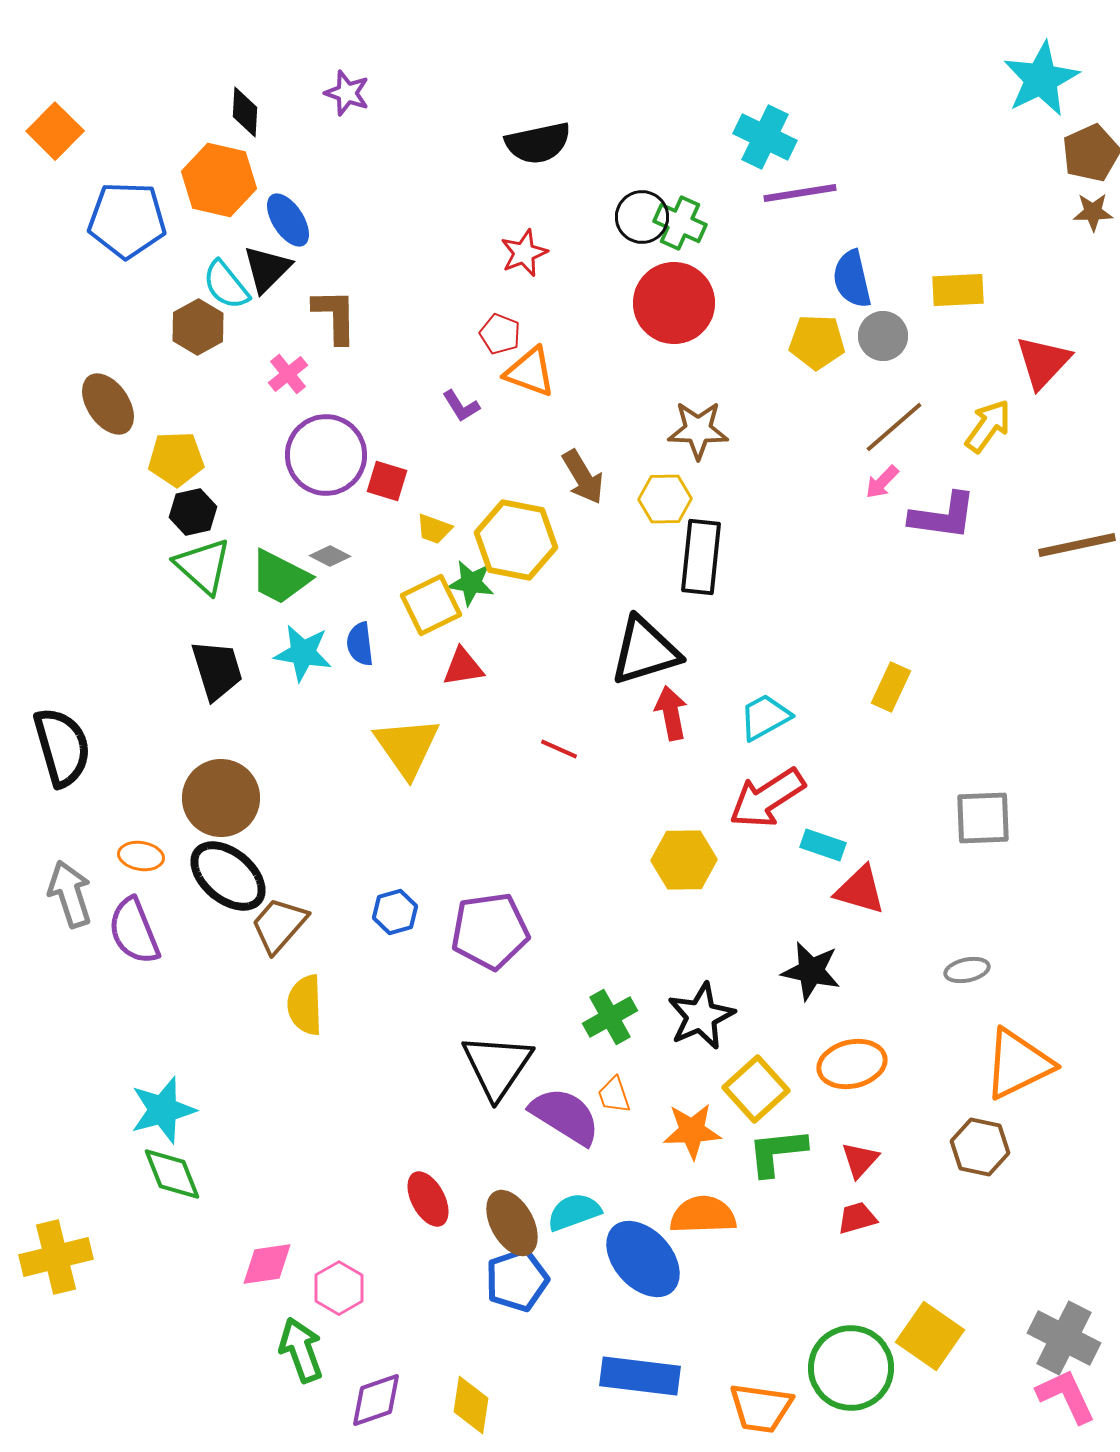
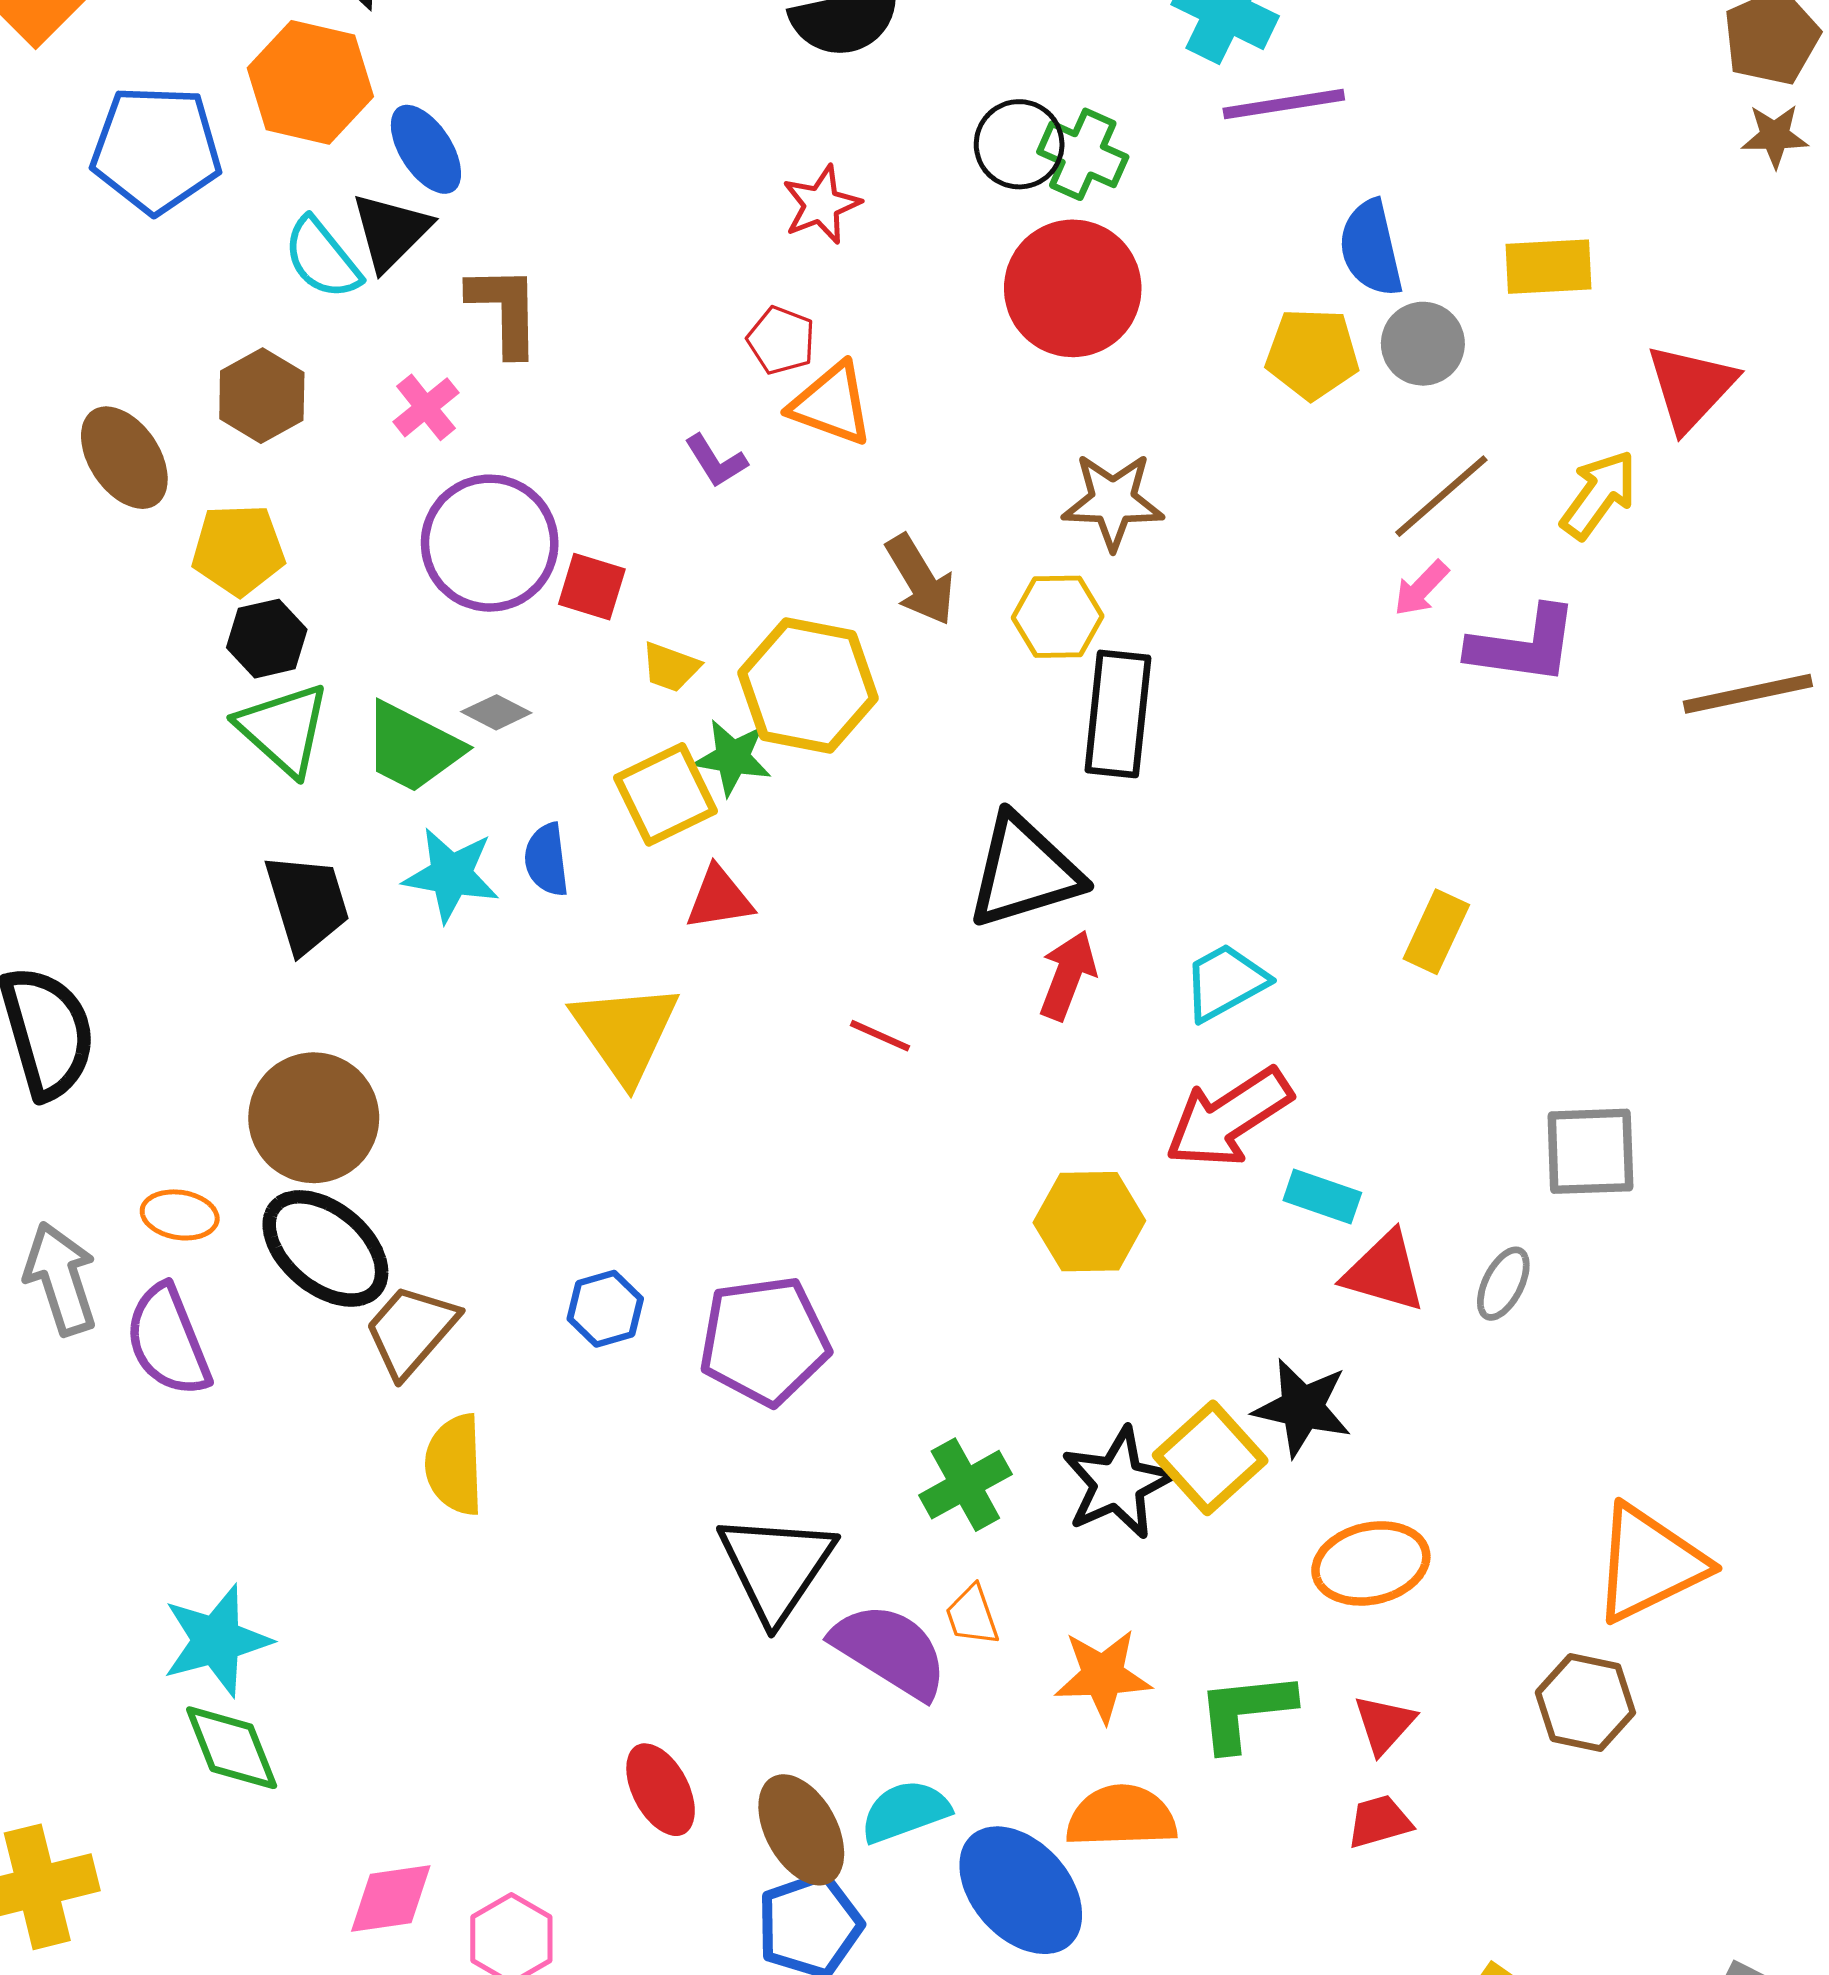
brown hexagon: (198, 327) -> (262, 396), moved
red arrow: (671, 713) -> (1068, 975), turned 32
gray ellipse: (967, 970) -> (1503, 1284), moved, turned -51
yellow square: (756, 1089) -> (1210, 1458), moved

